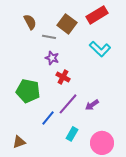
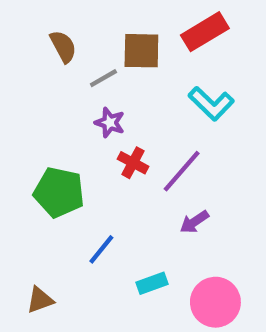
brown square: (67, 24) -> (141, 51), turned -36
gray line: (49, 37) -> (103, 78), turned -40
purple line: (68, 104) -> (182, 171), moved
cyan rectangle: (72, 134) -> (152, 283), turned 40

